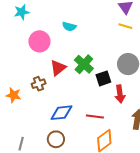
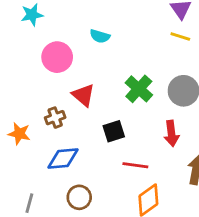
green cross: (84, 64) -> (139, 89), moved
red triangle: (58, 68) -> (83, 95), turned -42
black square: (103, 78) -> (114, 131), moved
blue diamond: (61, 113) -> (63, 159), moved

